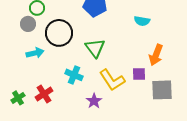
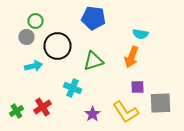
green triangle: (95, 48) -> (94, 61), turned 50
orange arrow: (156, 55) -> (132, 57), moved
yellow L-shape: (112, 80) -> (126, 112), moved

